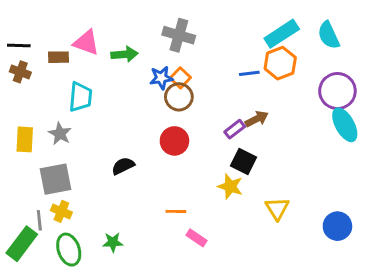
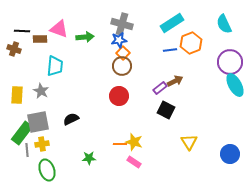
cyan rectangle: (282, 34) -> (172, 23), moved
black line: (19, 45) -> (22, 31), moved
blue star: (161, 78) -> (119, 40), moved
black semicircle: (123, 166) -> (71, 119), moved
yellow star: (230, 186) -> (134, 142), moved
yellow cross: (61, 211) -> (42, 144), turned -32
green star: (113, 242) -> (89, 158), moved
green rectangle: (22, 244) -> (22, 133), moved

